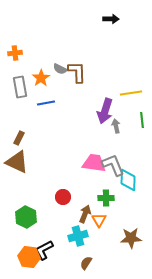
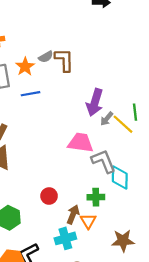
gray semicircle: (60, 69) -> (46, 57), turned -56
yellow line: (131, 93) -> (123, 124), moved, turned 50
gray arrow: (116, 126) -> (107, 119), turned -128
pink trapezoid: (94, 163) -> (81, 143), moved

